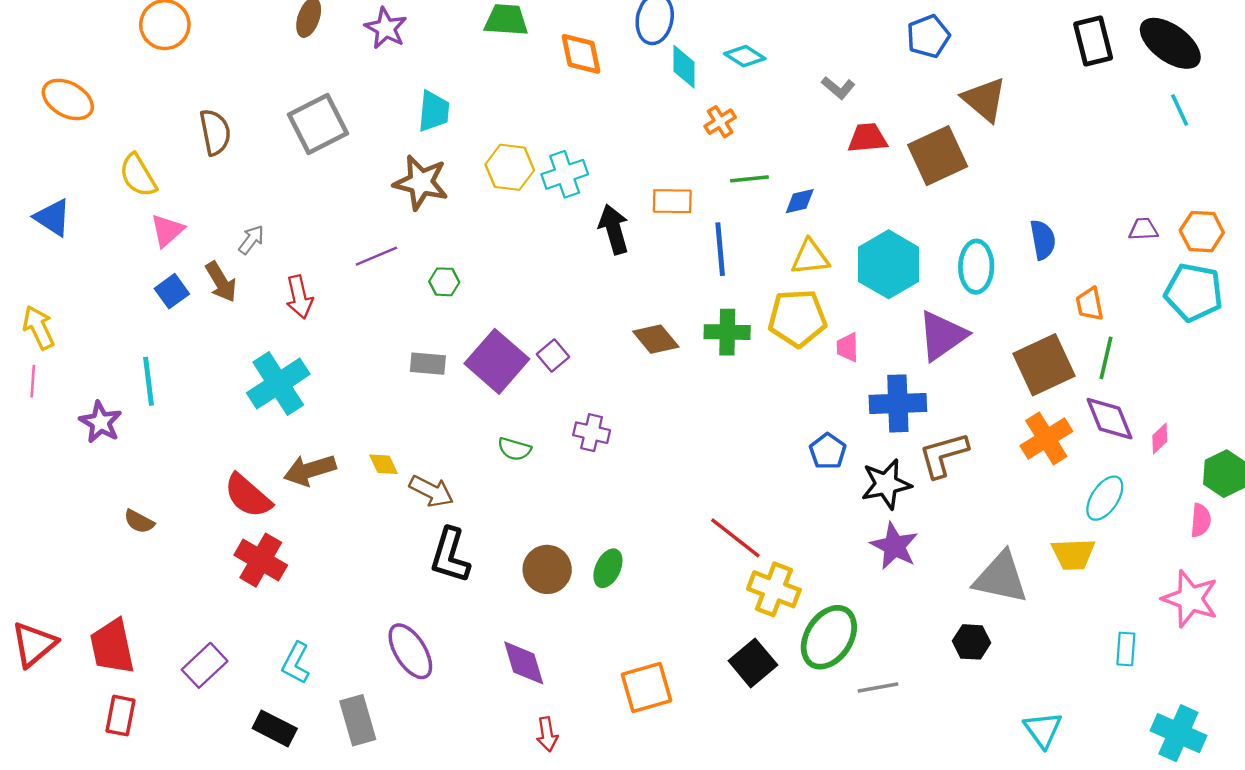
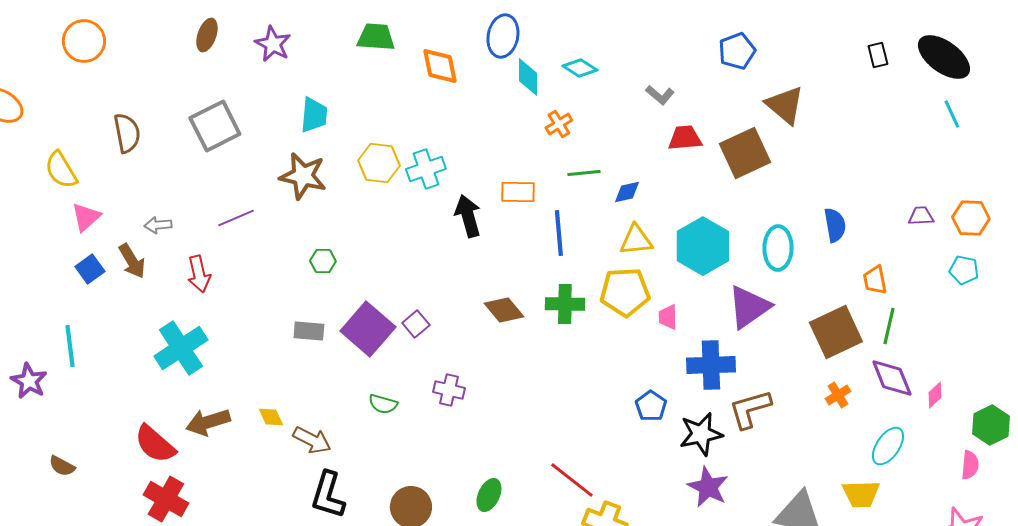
black rectangle: (1093, 41) -> (878, 55), size x0.6
gray arrow: (251, 240) -> (158, 225), turned -132
purple line: (376, 256) -> (236, 218), moved
cyan pentagon: (1194, 292) -> (964, 270), size x0.6
orange cross: (1046, 438) -> (838, 395), size x0.6
green ellipse: (608, 568) -> (489, 495), moved

